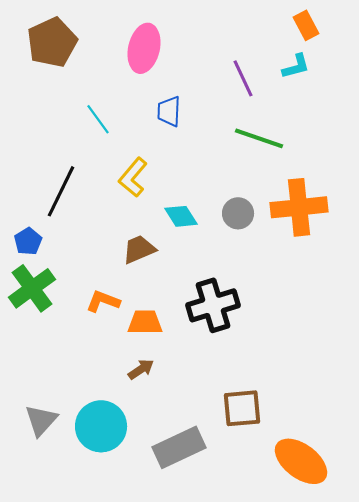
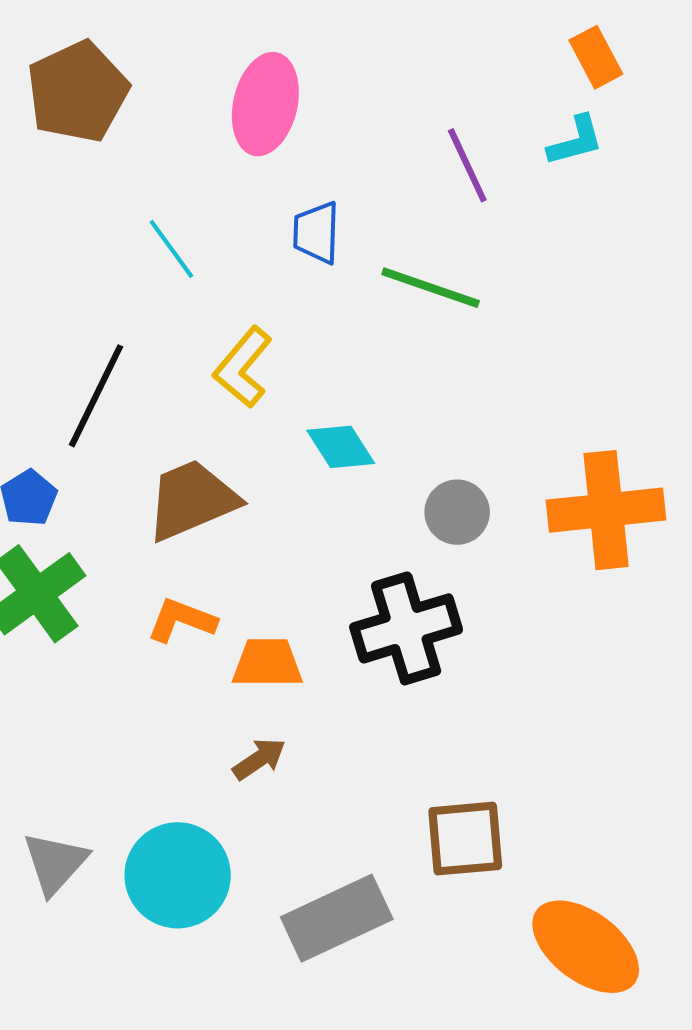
green line: (259, 138) -> (431, 288), moved
orange cross: (299, 207) -> (606, 510), moved
gray circle: (238, 213) -> (457, 512), moved
brown trapezoid: (139, 249) -> (192, 500), moved, size x1.4

